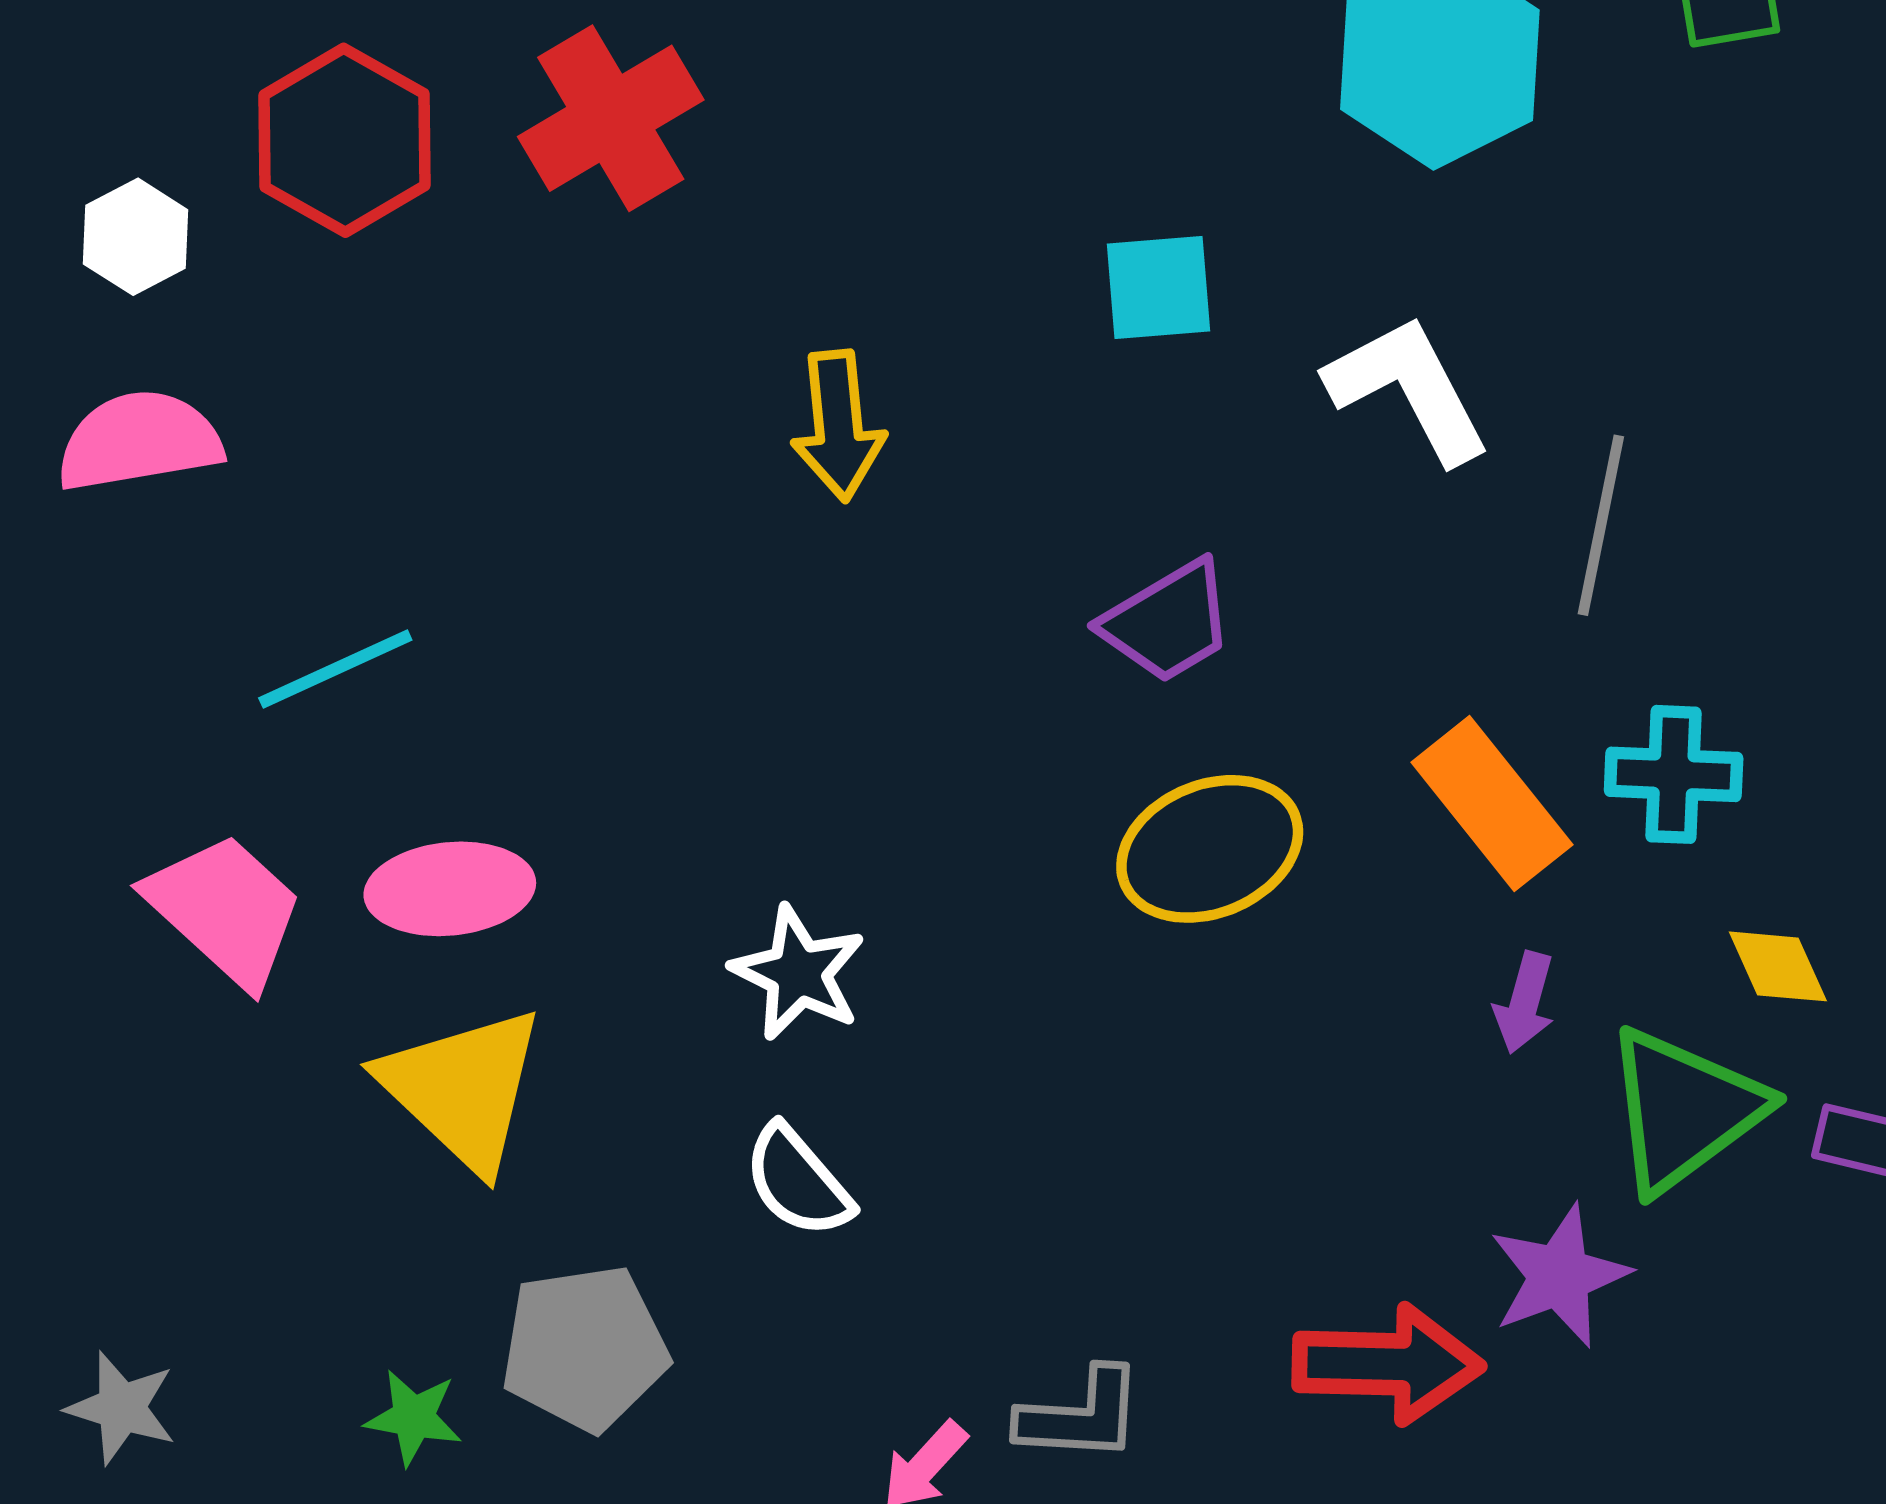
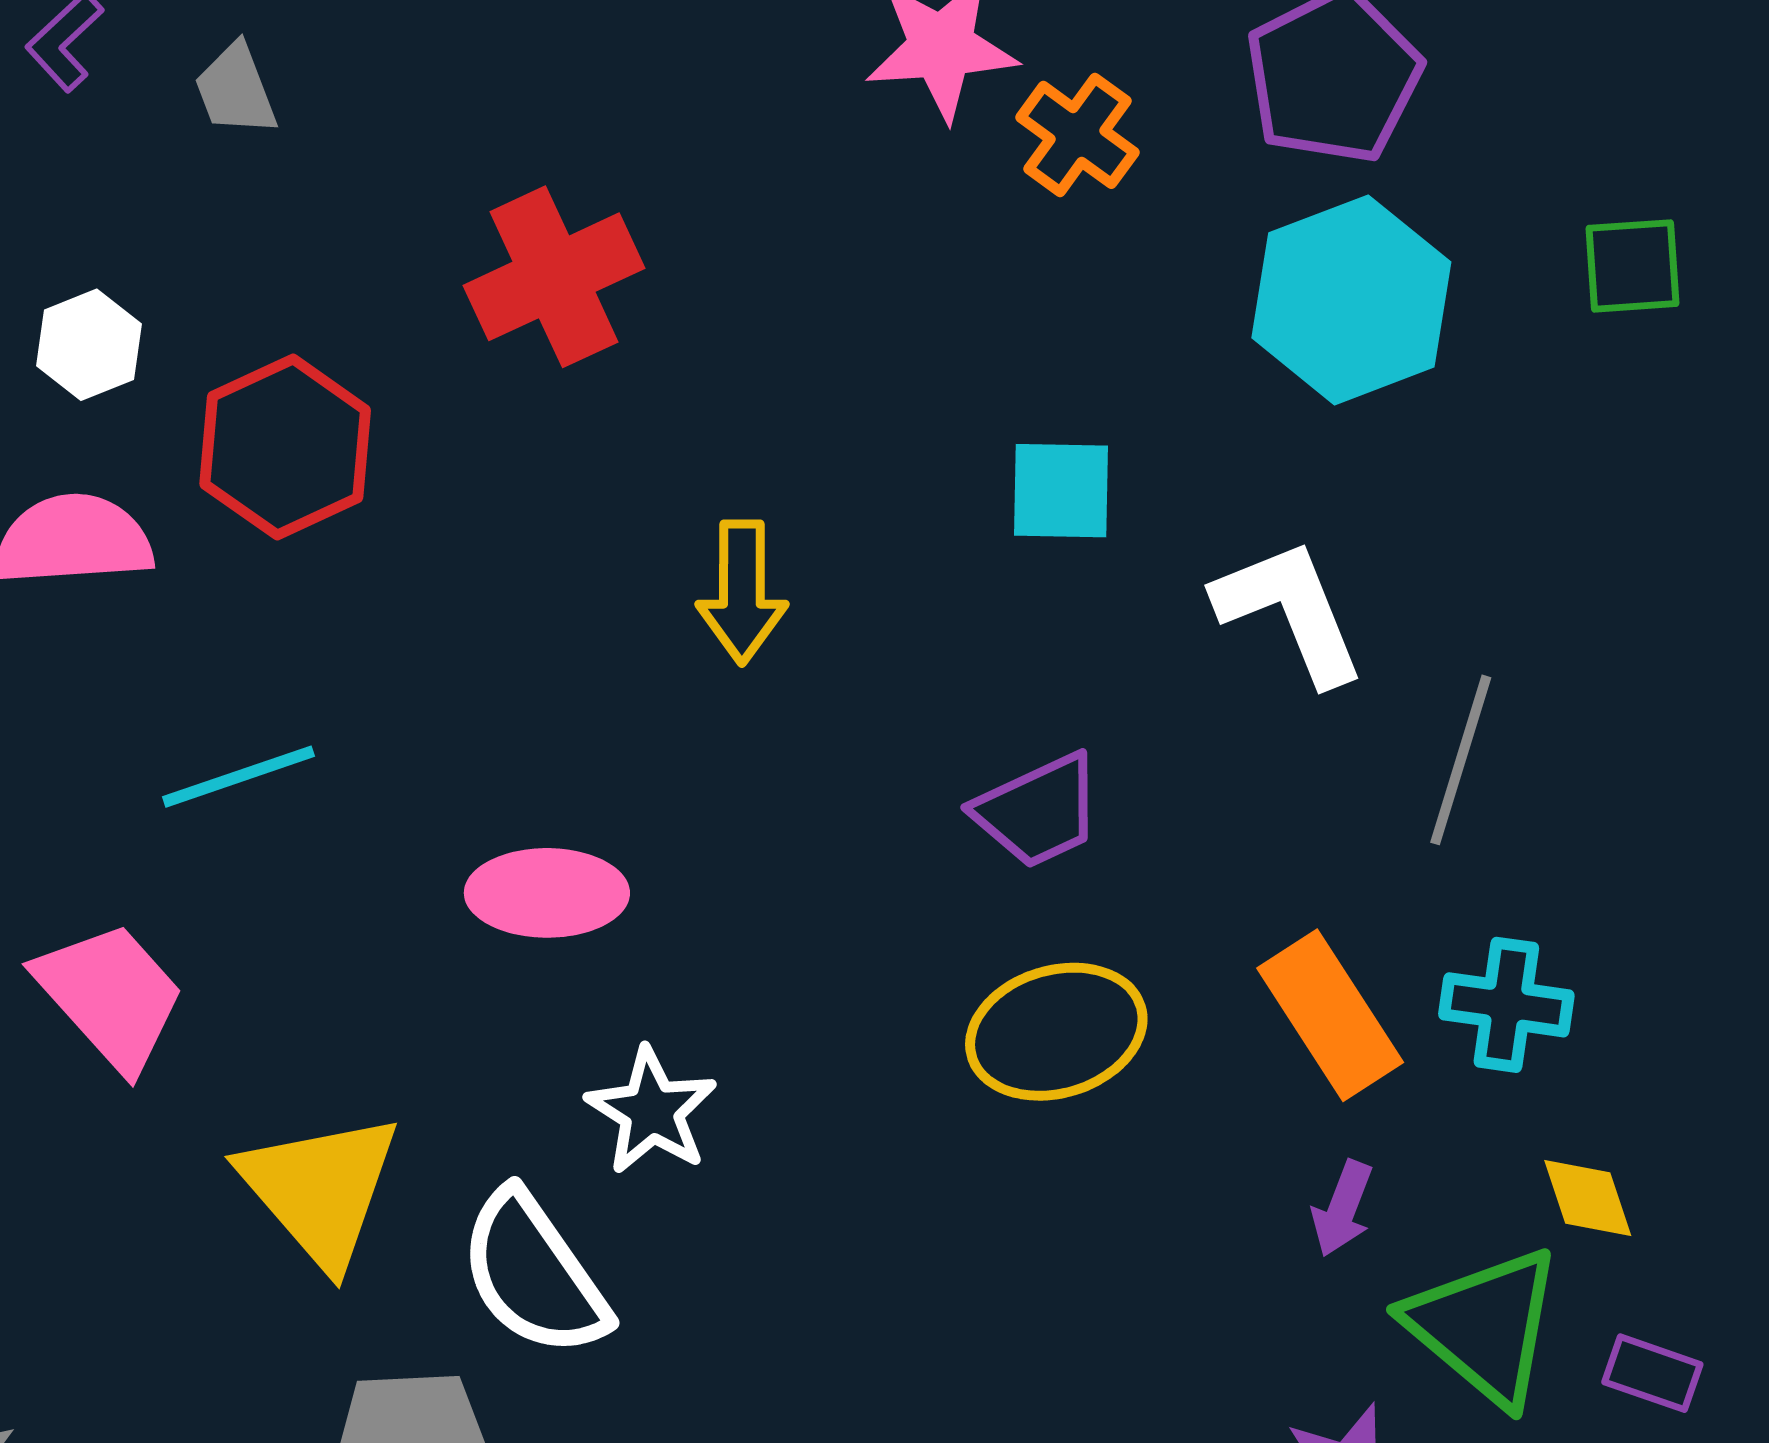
red hexagon: (344, 140) -> (285, 447), moved
pink ellipse: (450, 889) -> (547, 893), moved
green triangle: (1684, 1110) -> (1484, 1326), turned -49
white semicircle: (798, 1181) -> (534, 1274), moved, size x1.5

